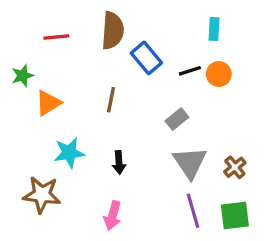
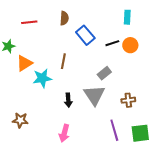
brown semicircle: (113, 31) -> (64, 18), size x0.6
cyan star: (69, 153) -> (42, 78), moved
gray triangle: (190, 162) -> (94, 95), moved
brown cross: (235, 167) -> (128, 100), moved, turned 32
brown star: (42, 195) -> (20, 120), size x0.7

